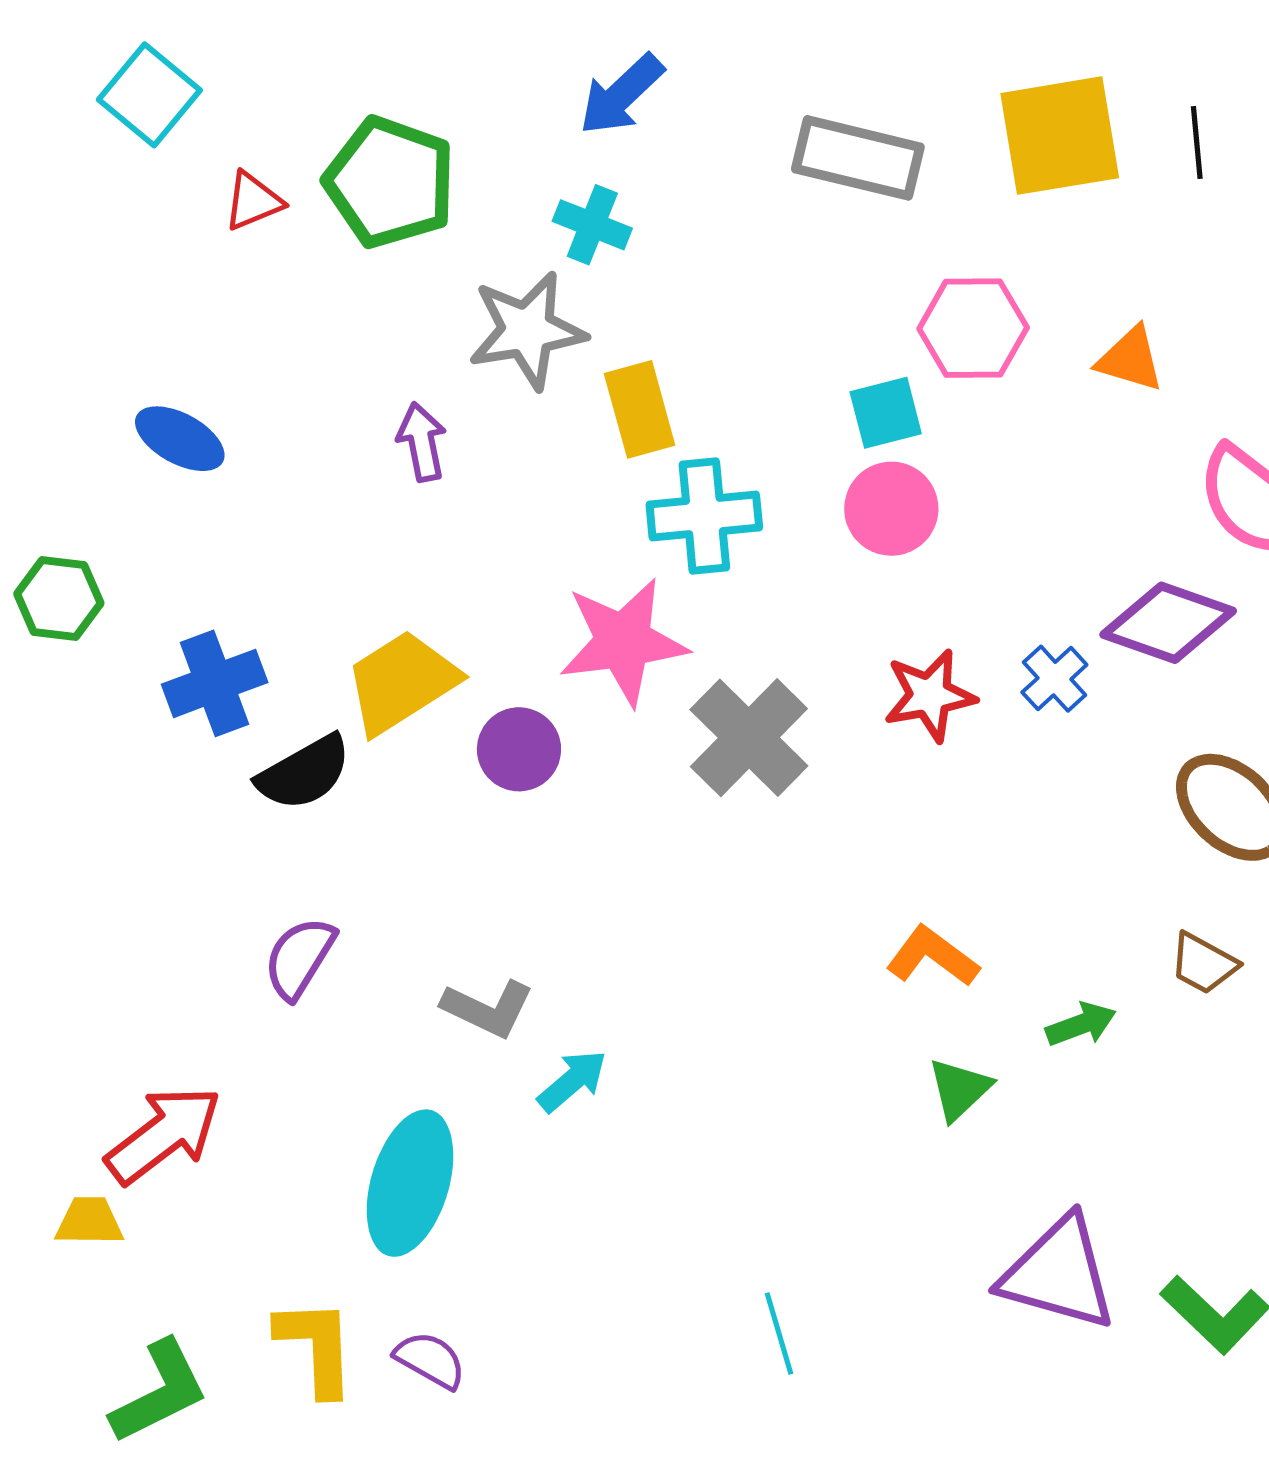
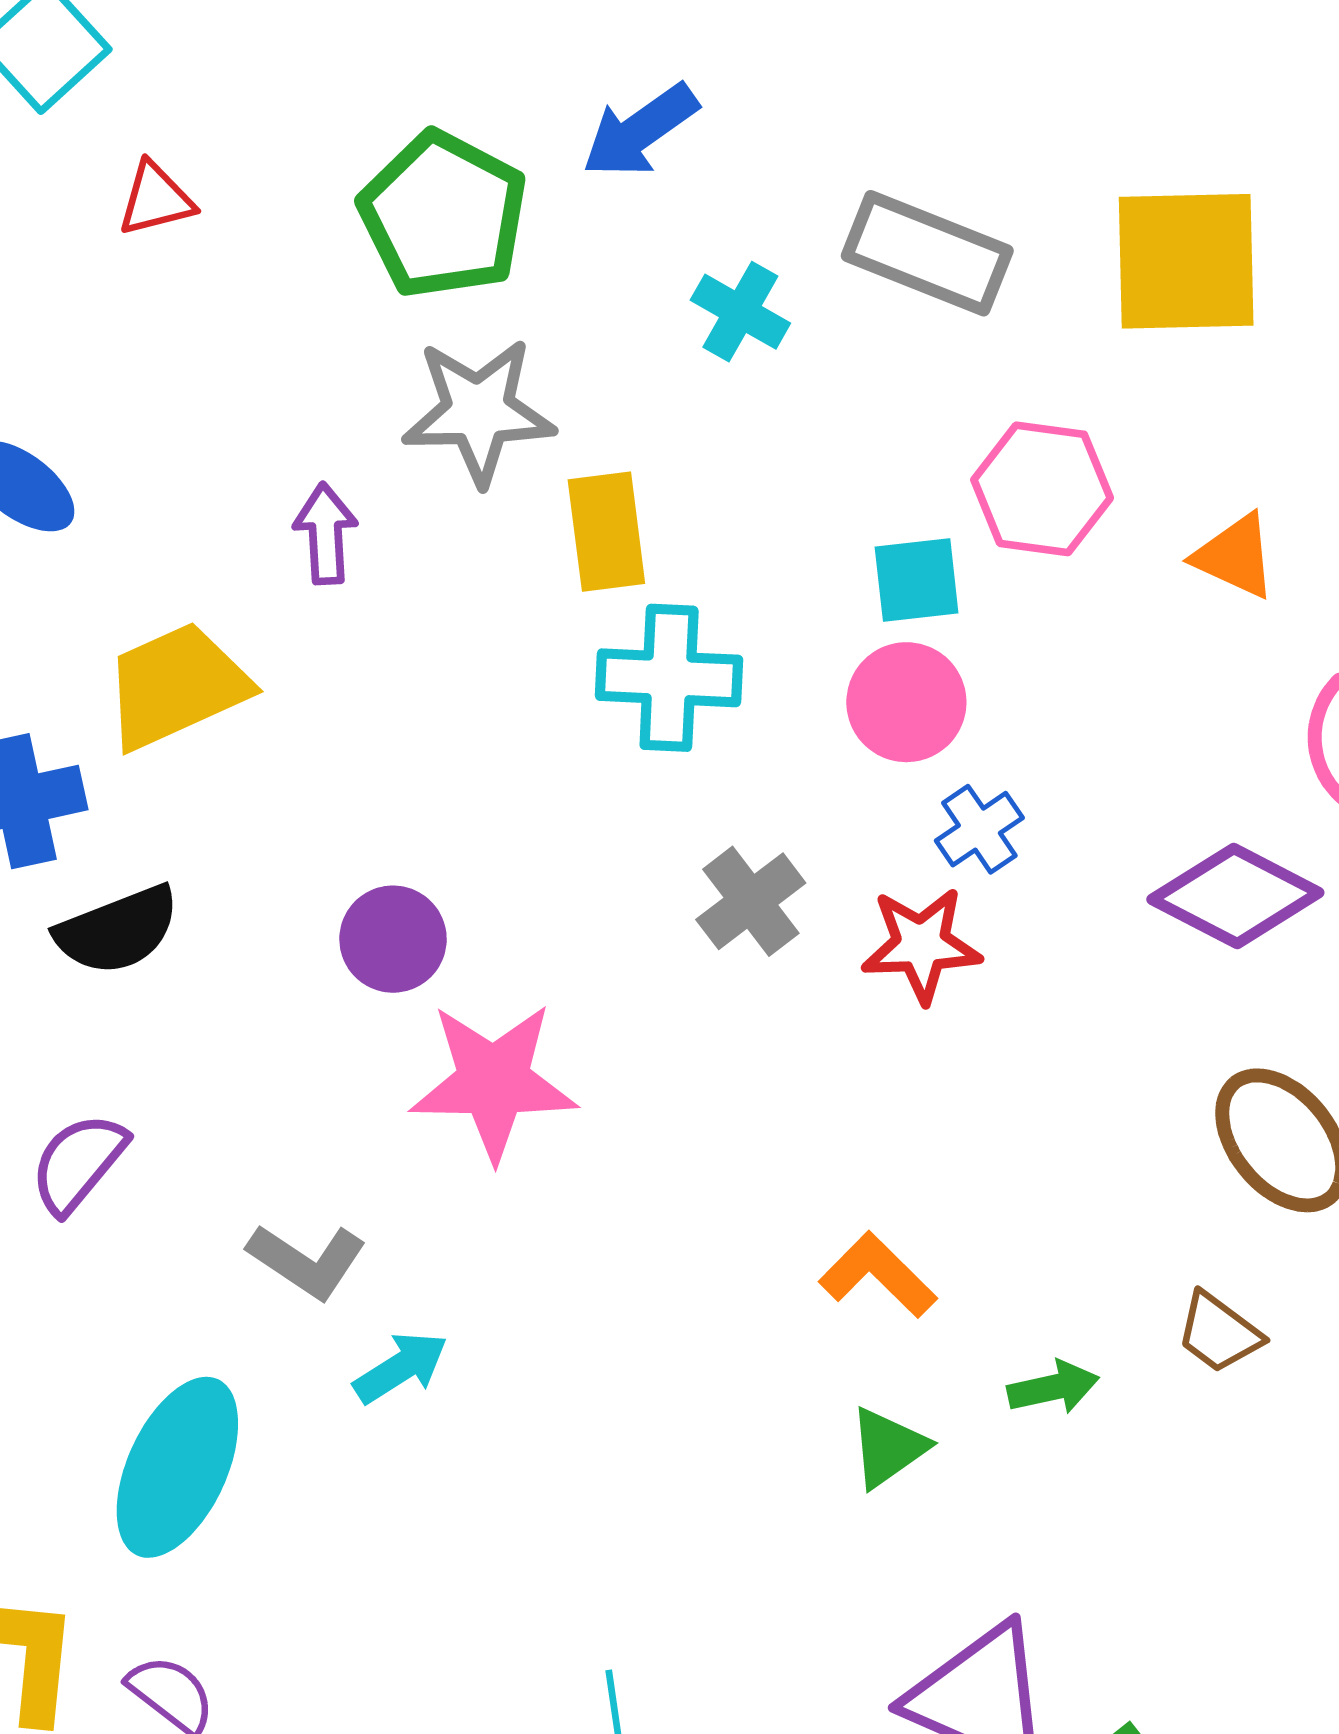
green pentagon: (390, 182) -> (443, 215), moved
cyan cross: (592, 225) -> (740, 312), moved
pink star: (623, 642) -> (493, 1081), moved
blue cross: (1054, 679) -> (979, 829), moved
yellow trapezoid: (402, 682) -> (176, 686), moved
gray cross: (749, 738) -> (751, 901), moved, size x0.7

